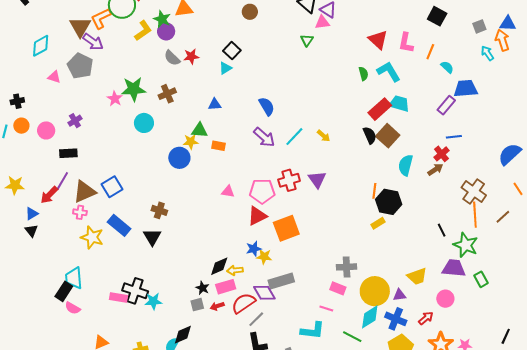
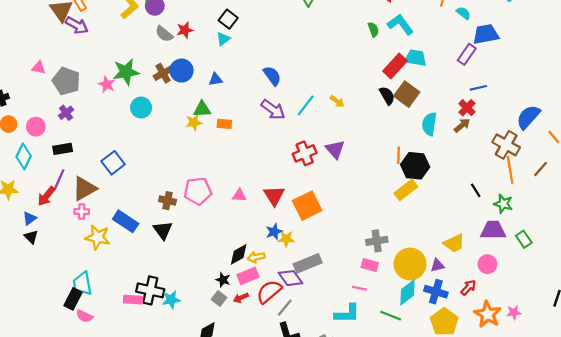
cyan diamond: (41, 46) -> (24, 156), moved, turned -30
gray pentagon: (80, 66) -> (66, 81), moved
blue semicircle: (510, 154) -> (528, 117), moved
blue circle: (179, 158) -> (182, 71), moved
blue square: (112, 187) -> (113, 163), moved
pink pentagon: (262, 191) -> (198, 191), moved
pink triangle: (228, 192) -> (239, 195), moved
red triangle: (257, 216) -> (274, 196), turned -30
yellow rectangle: (378, 223) -> (406, 190), size x1.5
green star: (466, 245) -> (503, 204), size x0.7
gray square: (197, 305) -> (219, 298), turned -32

